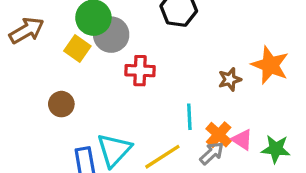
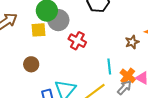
yellow square: (77, 48) -> (38, 30), turned -35
red cross: (140, 71) -> (77, 41), turned 30

